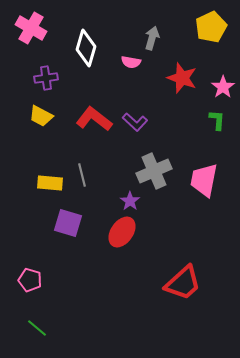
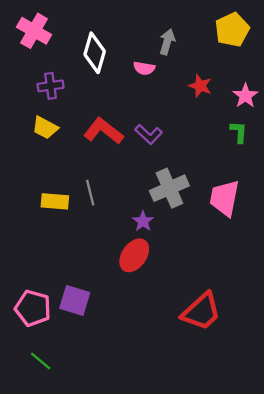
red star: (182, 78) -> (200, 86), size x0.7
purple square: (68, 223) -> (75, 300), moved
pink pentagon: (30, 280) -> (33, 308), size x1.4

